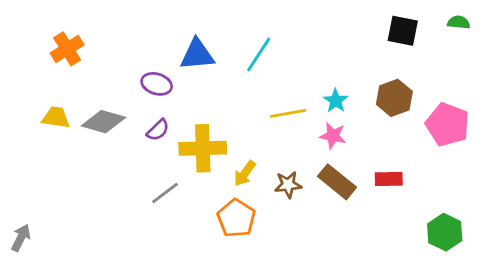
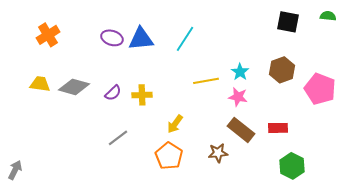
purple ellipse: (157, 84) -> (112, 38), moved
yellow cross: (203, 148) -> (142, 95), moved, size x0.6
brown star: (288, 185) -> (218, 153), moved
green hexagon: (445, 232) -> (292, 166), moved

